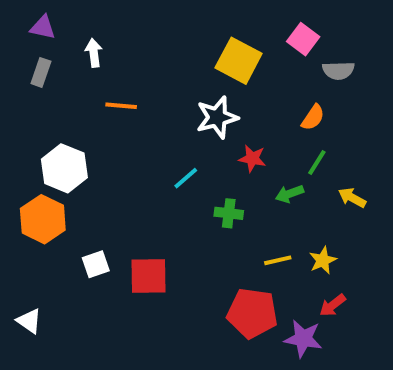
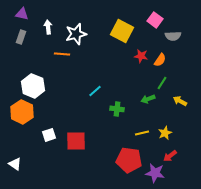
white star: (217, 117) -> (76, 34), moved
red star: (252, 159) -> (141, 56), moved

